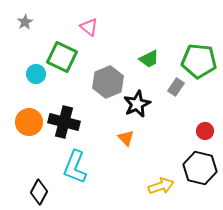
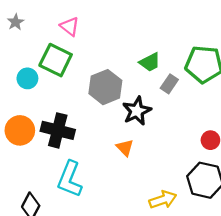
pink triangle: (89, 27) -> (70, 26), moved
gray rectangle: (176, 87) -> (169, 84), moved

